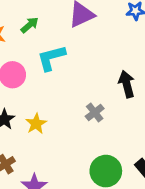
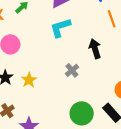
cyan L-shape: (51, 58) -> (60, 28), moved

